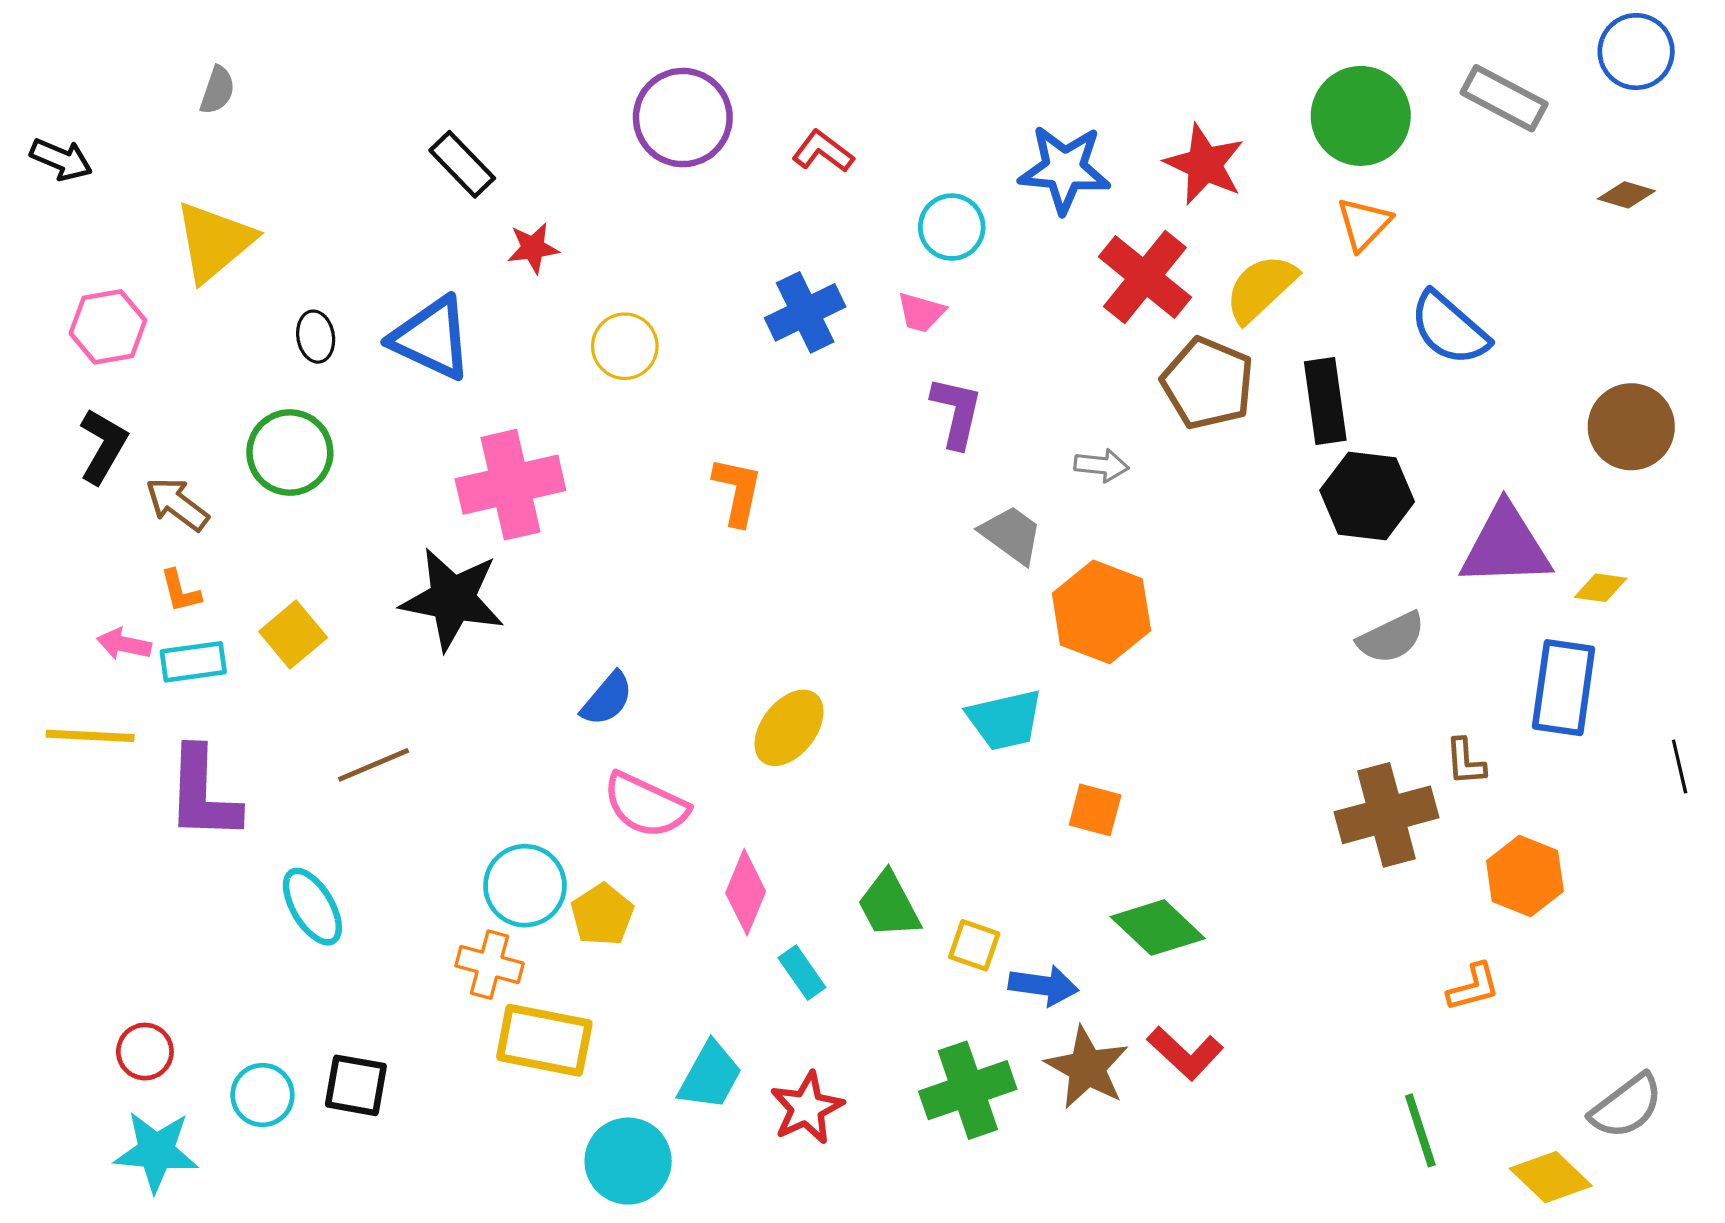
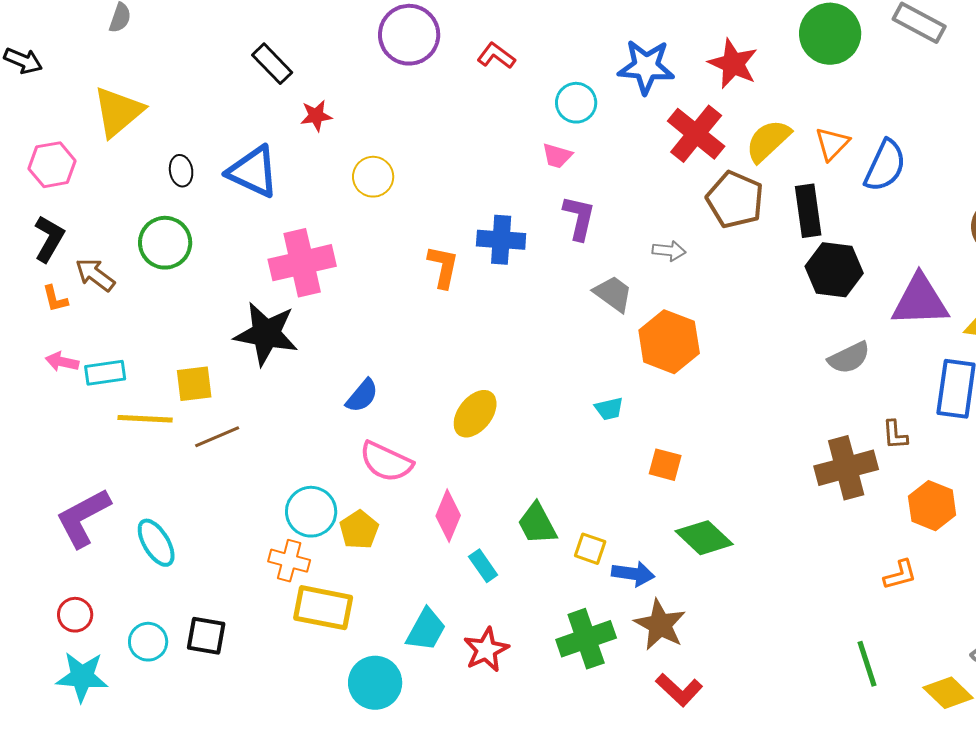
orange triangle: (1364, 224) -> (832, 144), moved
blue cross: (805, 312) -> (501, 240), moved, turned 30
blue semicircle: (1449, 329) -> (885, 166), turned -106
orange L-shape: (180, 591) -> (55, 299), moved
yellow square: (293, 634) -> (194, 384), moved, turned 33
cyan trapezoid: (1005, 720) -> (609, 409), size x0.6
yellow line: (90, 736) -> (145, 419), moved
purple L-shape: (203, 794) -> (83, 518), moved, turned 60
cyan ellipse: (312, 907) -> (156, 543), moved
red L-shape: (1185, 1053) -> (679, 690), moved

